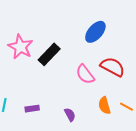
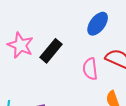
pink semicircle: (85, 74) -> (90, 69), turned 35

